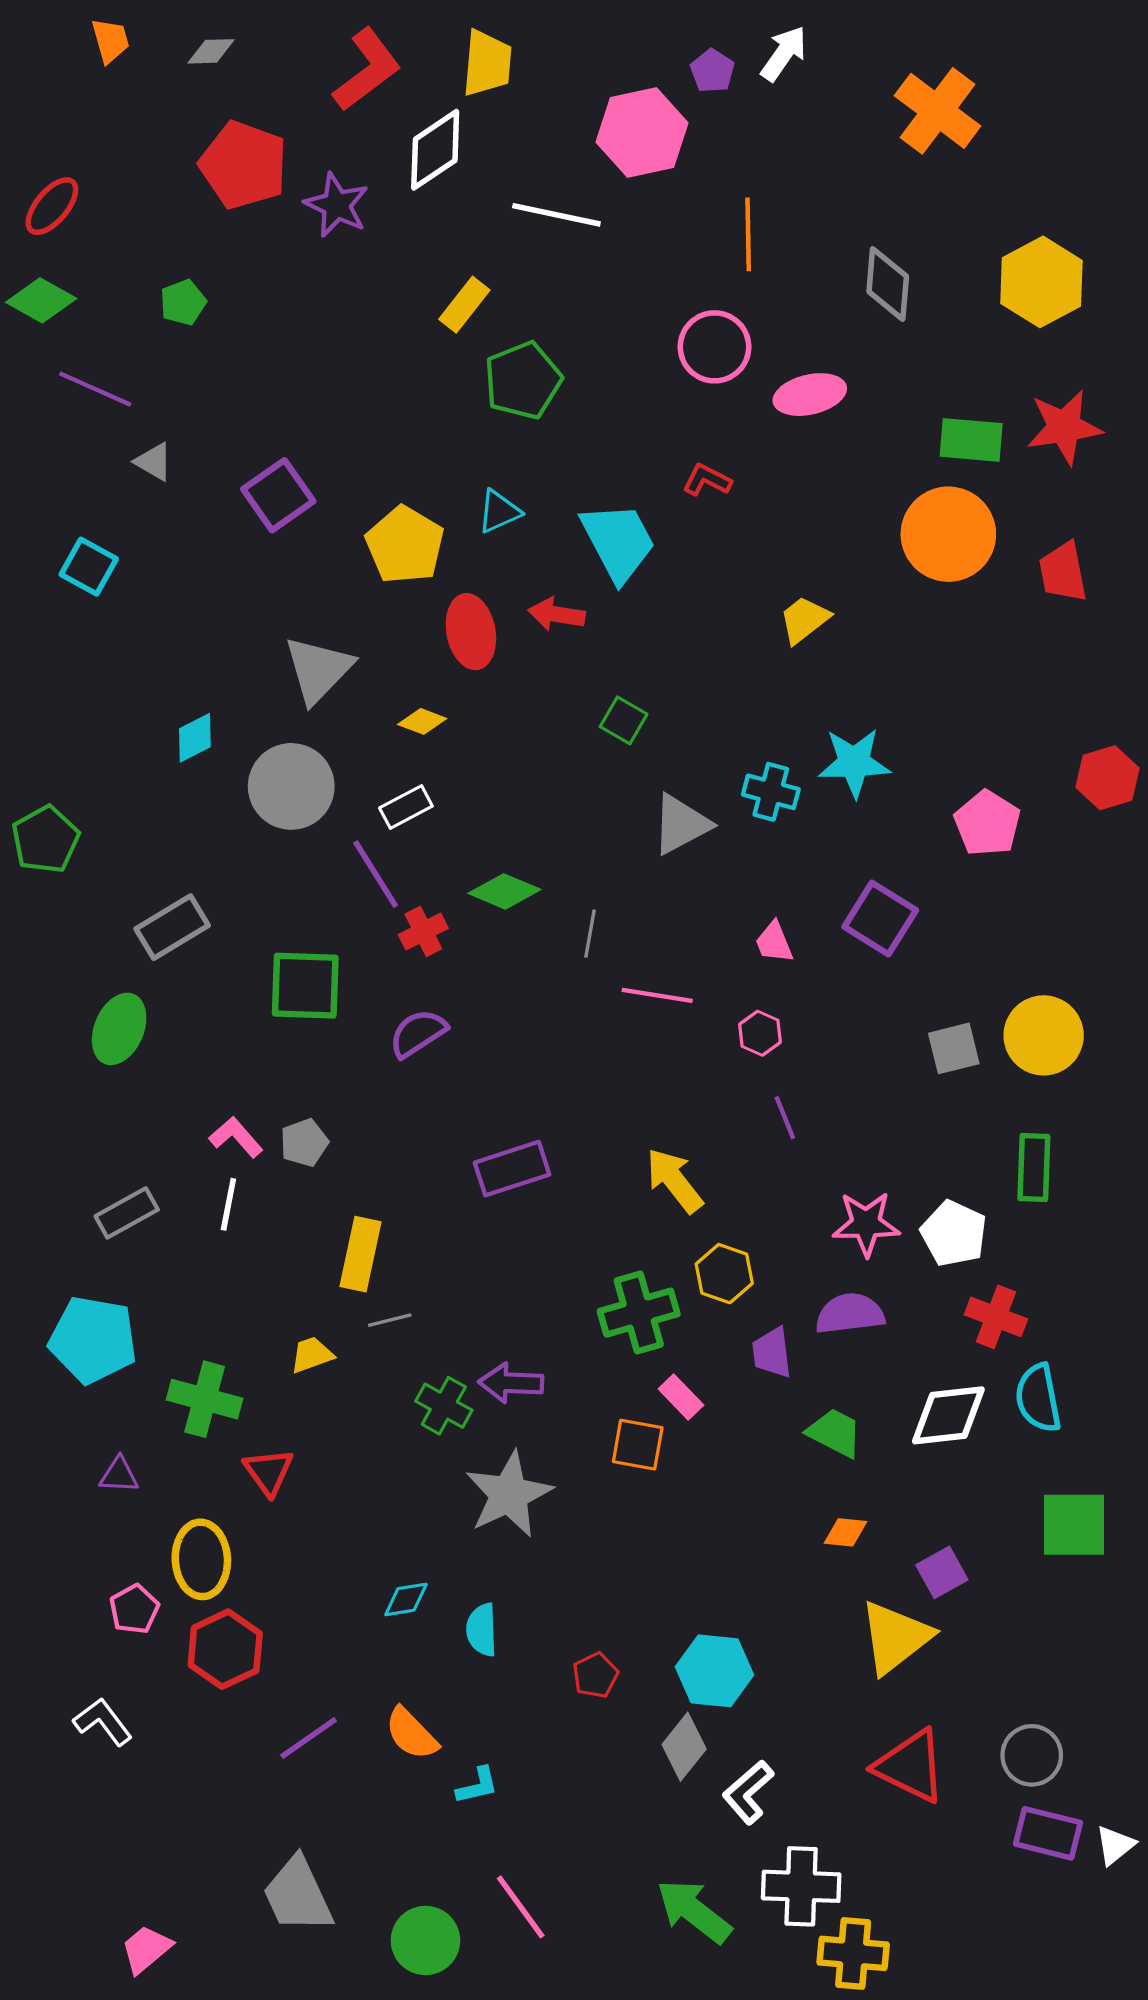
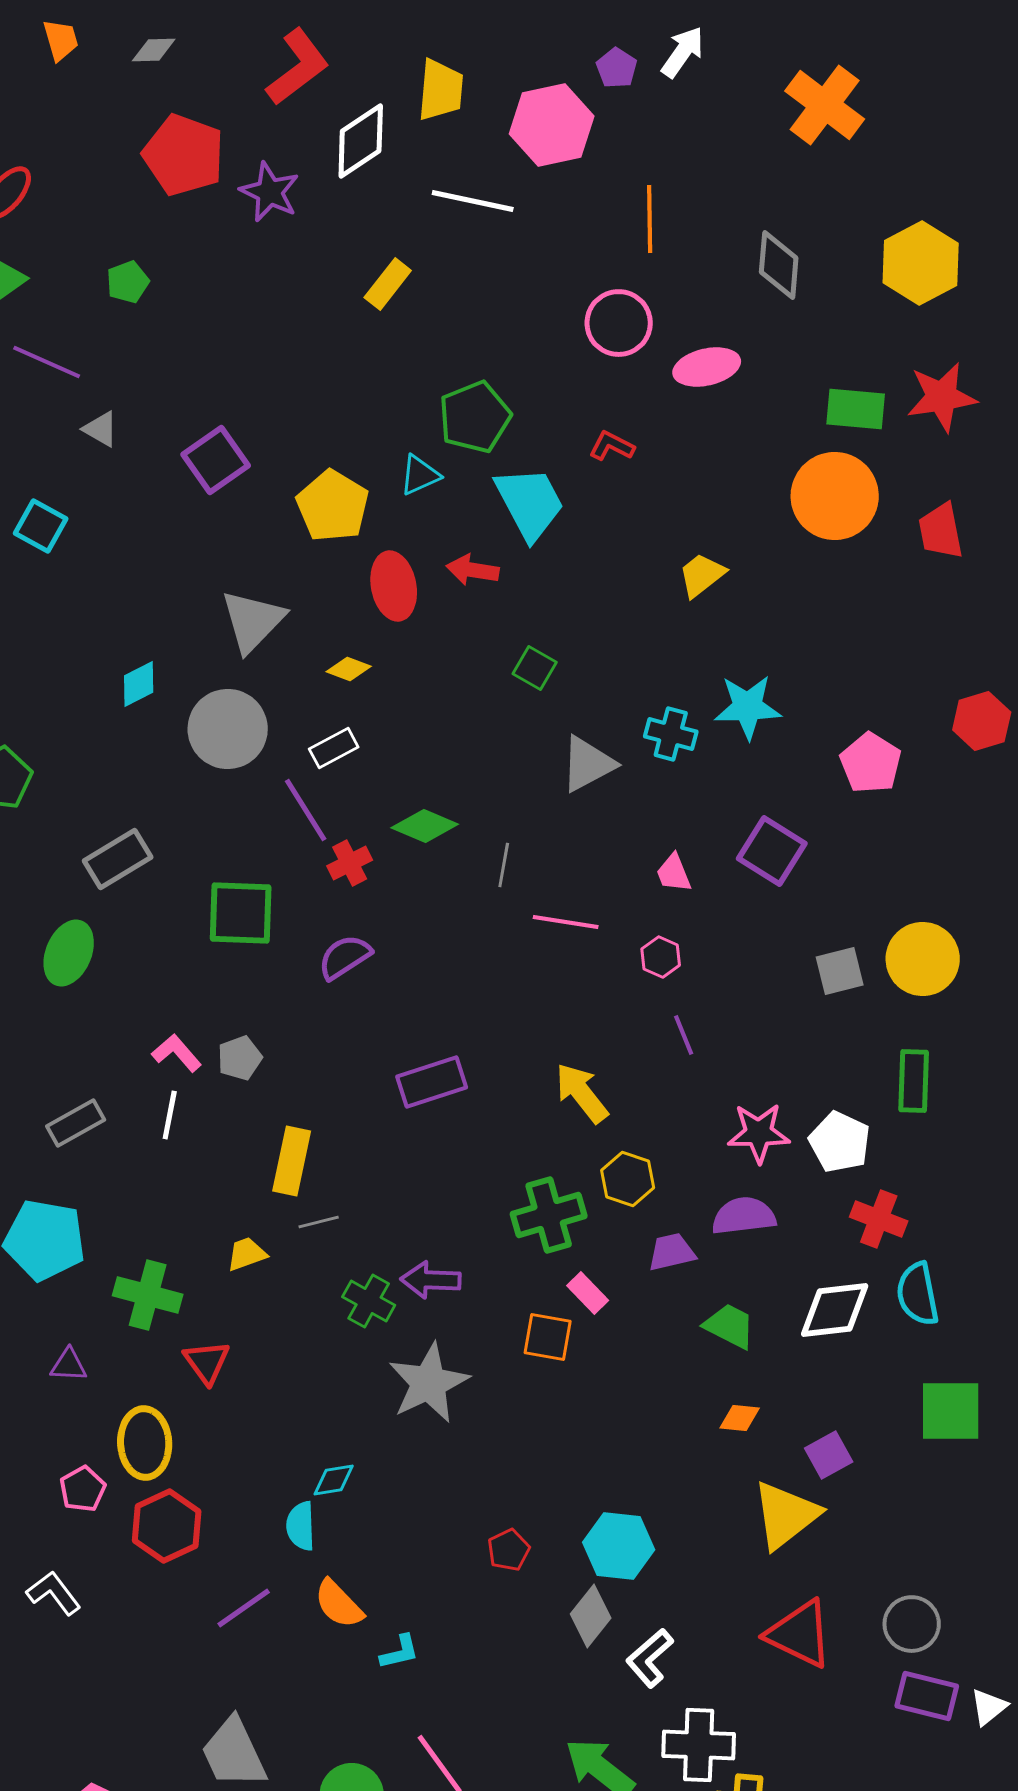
yellow trapezoid: (487, 63) -> (441, 90), moved
green pentagon: (523, 380) -> (475, 417), moved
purple trapezoid: (772, 1353) -> (672, 1252), turned 84
cyan semicircle: (482, 1630) -> (301, 1526), moved

